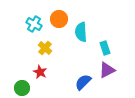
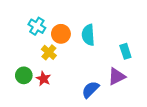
orange circle: (59, 19) -> (61, 34), moved
cyan rectangle: (105, 48) -> (125, 51), moved
green circle: (22, 88) -> (24, 75), moved

